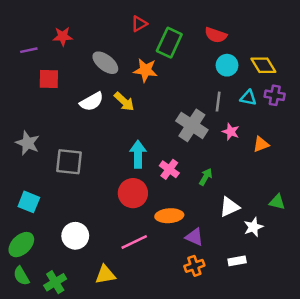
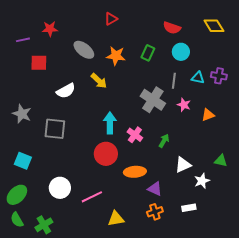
green rectangle: (169, 43) -> (148, 53), moved, size x0.7
yellow diamond: (263, 65) -> (214, 26), moved
white semicircle: (92, 102) -> (66, 91), moved
pink line: (134, 242) -> (92, 197), moved
yellow triangle: (105, 275) -> (116, 219), moved

